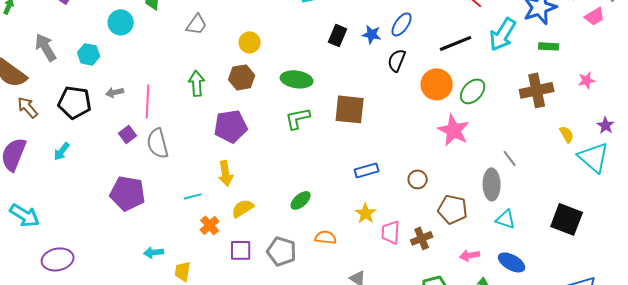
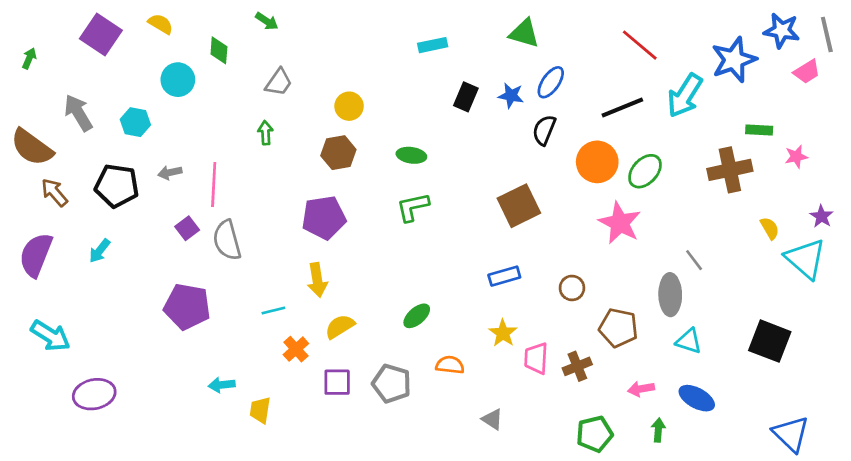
green rectangle: (549, 46) -> (759, 130), moved
green ellipse: (297, 79) -> (411, 155), size x0.7
green arrow: (197, 83) -> (265, 133), moved, size x0.7
brown square: (350, 109) -> (519, 206), moved, turned -32

